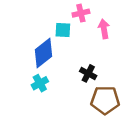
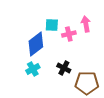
pink cross: (81, 13) -> (69, 34), moved
black cross: (88, 73) -> (64, 68), moved

